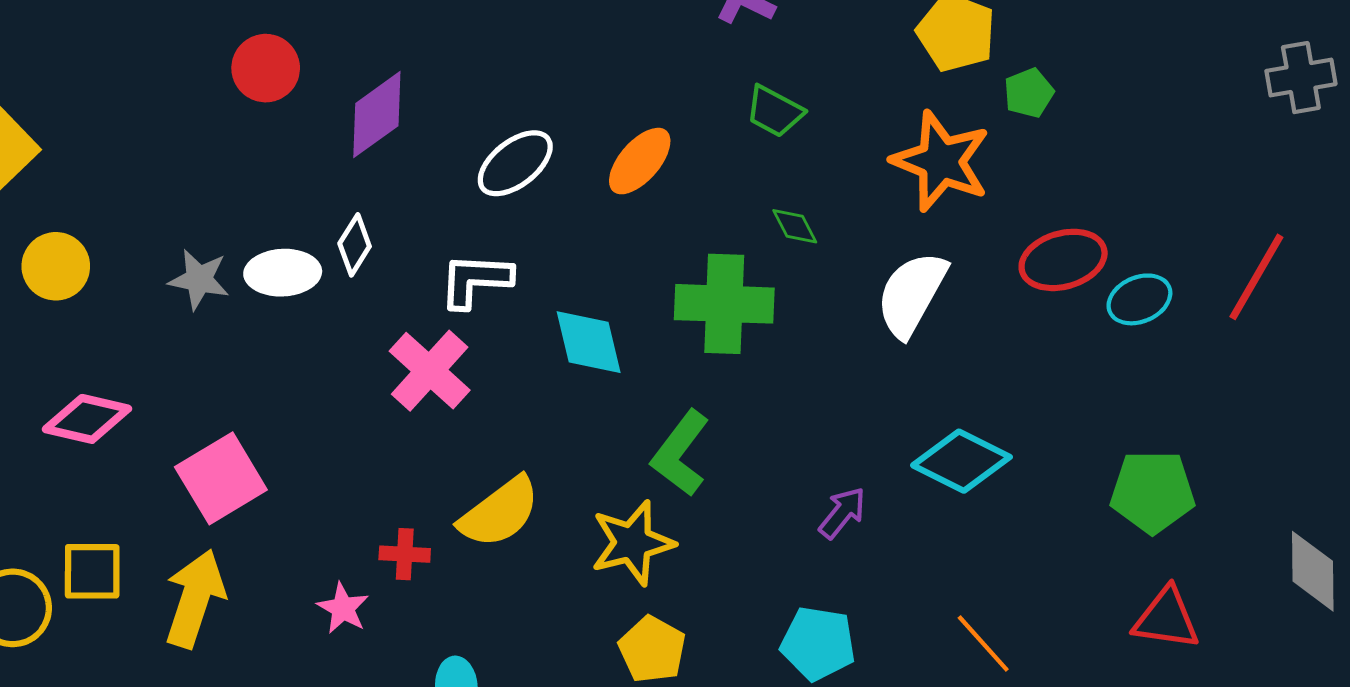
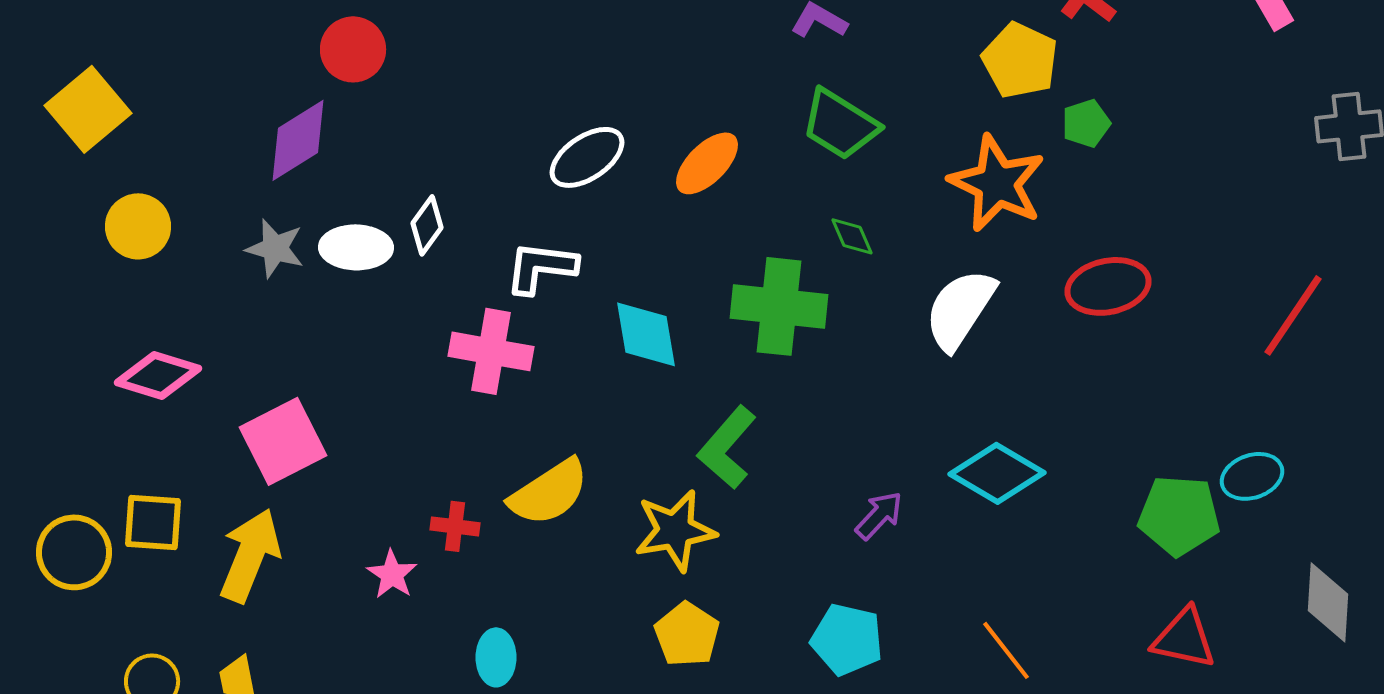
green trapezoid: (774, 111) -> (840, 124), size x1.4
purple diamond: (377, 115) -> (298, 140), moved
cyan ellipse: (1139, 299) -> (1252, 476), moved
pink cross: (430, 371) -> (491, 351), turned -36

